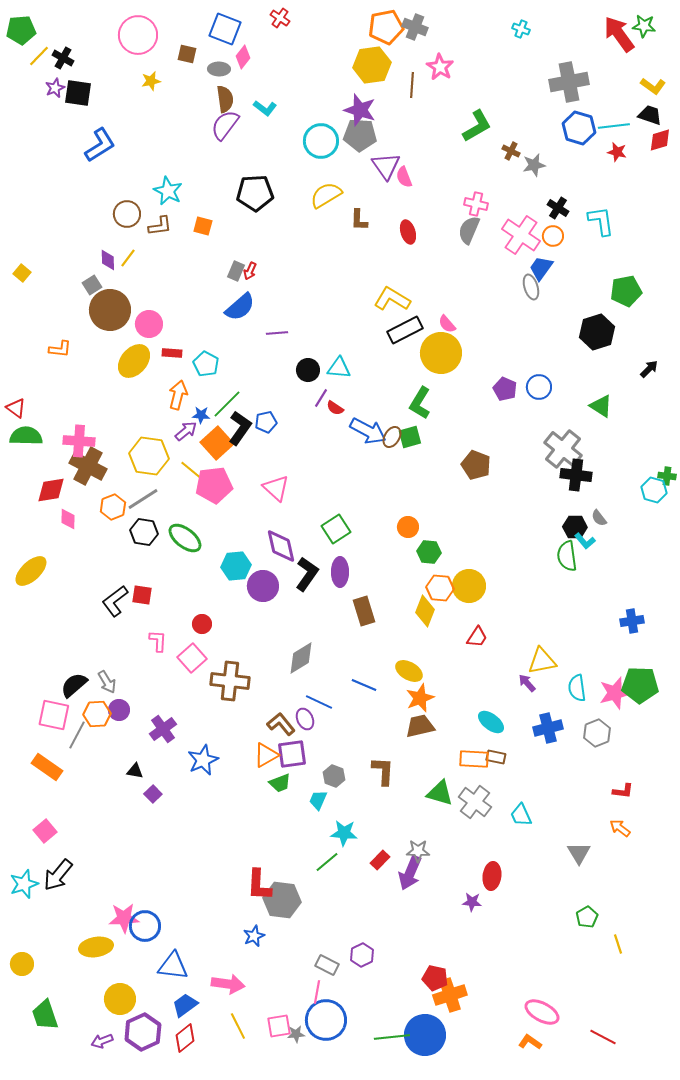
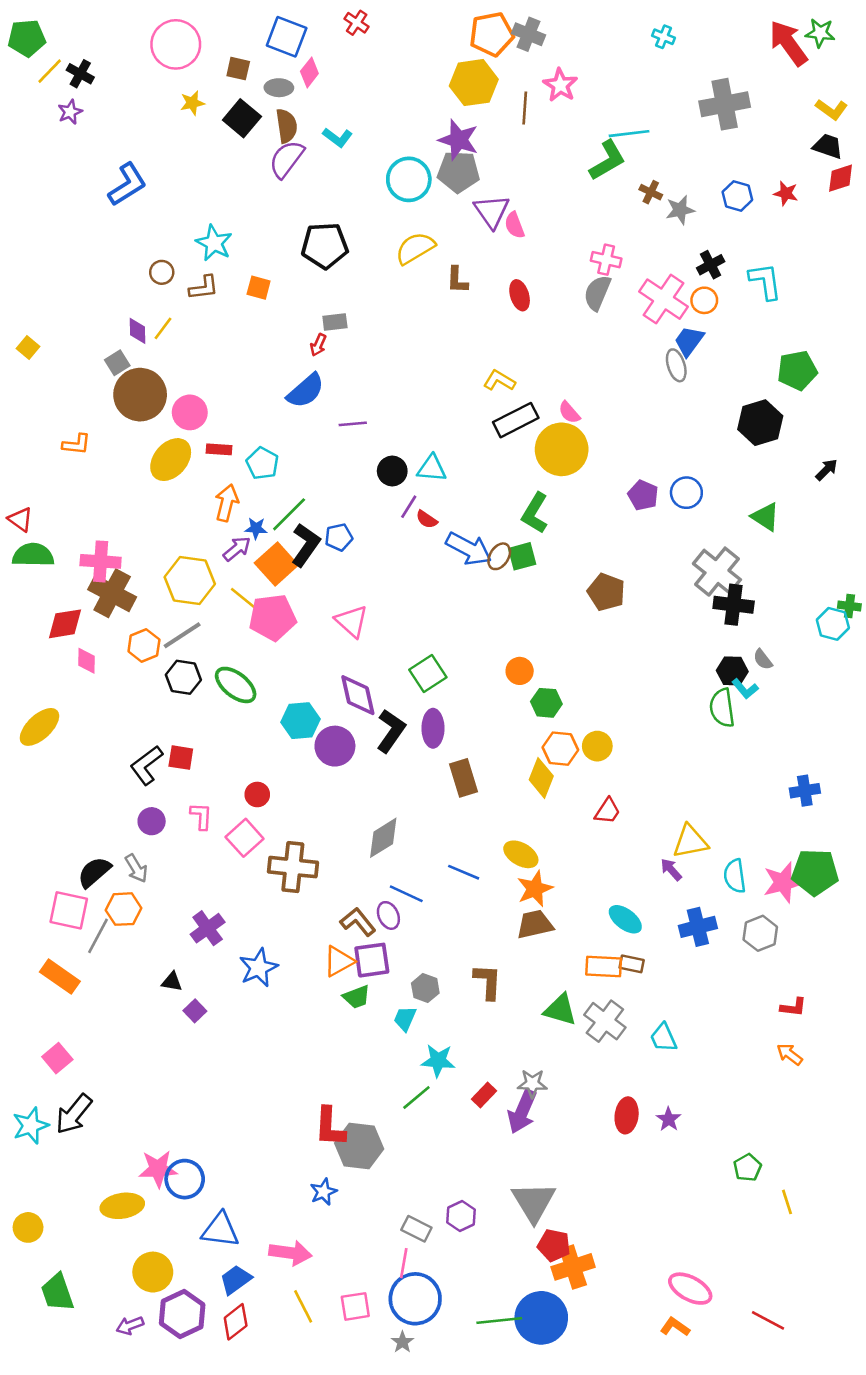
black square: (78, 93) -> (242, 118), moved, turned 32
cyan line: (614, 126) -> (629, 134), moved
blue hexagon: (579, 128) -> (737, 196), moved, size x0.7
black cross: (558, 208) -> (711, 265), turned 30
brown circle: (127, 214) -> (162, 272), size x0.7
gray rectangle: (236, 271) -> (335, 322), moved, turned 60
yellow L-shape: (392, 299) -> (499, 381), size x0.7
yellow circle: (469, 586) -> (597, 746), size x0.7
purple circle: (119, 710) -> (152, 821), moved
gray triangle: (579, 853) -> (534, 1202), moved, size x1.5
purple star: (472, 902) -> (669, 1119), moved, turned 30
gray star: (296, 1034) -> (402, 1342), moved, turned -30

